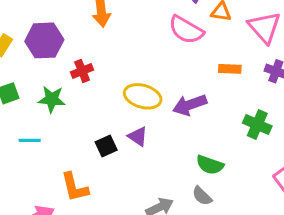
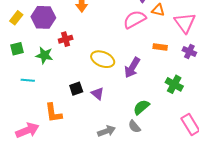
pink semicircle: (186, 30) -> (135, 19), turned 115
purple arrow: (190, 105) -> (132, 68), turned -45
purple triangle: (138, 136) -> (98, 94), moved
green semicircle: (210, 165) -> (141, 107), turned 114

